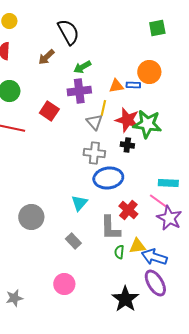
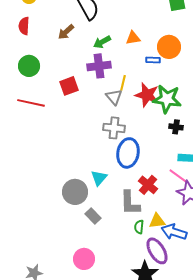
orange triangle: (116, 86) -> (133, 38), moved
red square: (49, 111) -> (69, 86), turned 36
black cross: (127, 145) -> (176, 127), moved
blue ellipse: (108, 178) -> (128, 153), turned -72
gray circle: (31, 217) -> (75, 192), moved
purple ellipse: (155, 283) -> (157, 251), moved

